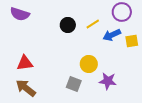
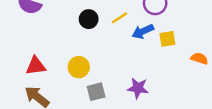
yellow circle: (89, 64) -> (79, 67), moved
gray square: (74, 84) -> (96, 92), turned -35

